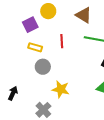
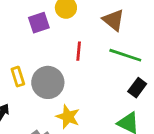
yellow rectangle: (35, 47) -> (18, 77), moved, turned 48
gray circle: (43, 67) -> (48, 82), size x1.5

